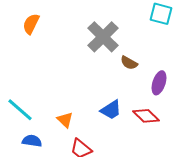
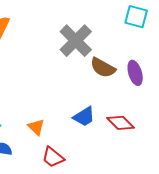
brown semicircle: (129, 63) -> (103, 68), size x1.4
purple ellipse: (159, 83) -> (135, 73), moved, turned -35

